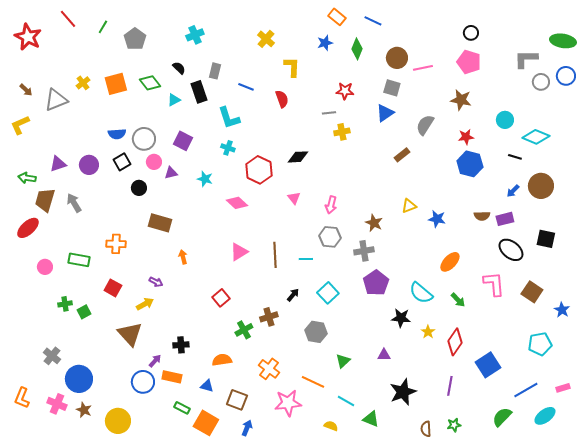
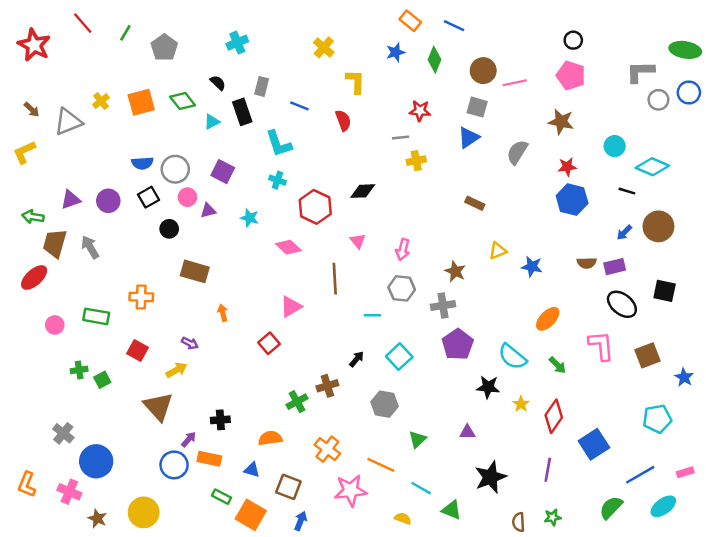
brown rectangle: (402, 155) -> (475, 203), moved, turned 63
brown line: (275, 255) -> (335, 279), moved
brown square: (532, 292) -> (648, 355), turned 35
red square: (221, 298) -> (269, 343), moved
brown star: (84, 410) -> (97, 518), moved

